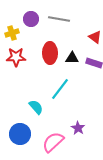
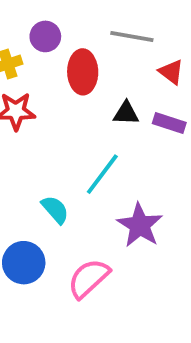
gray line: (59, 19) -> (132, 36), moved
red ellipse: (50, 53) -> (83, 72), moved
purple star: (78, 128) -> (140, 225), moved, size x1.6

